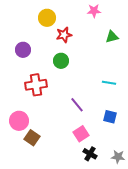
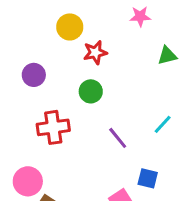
cyan line: (109, 83) -> (163, 124), turned -56
purple line: (77, 105) -> (118, 138), moved
blue square: (110, 117) -> (148, 178), moved

